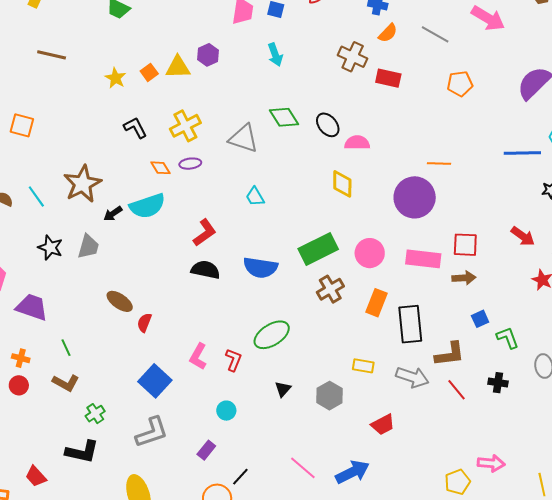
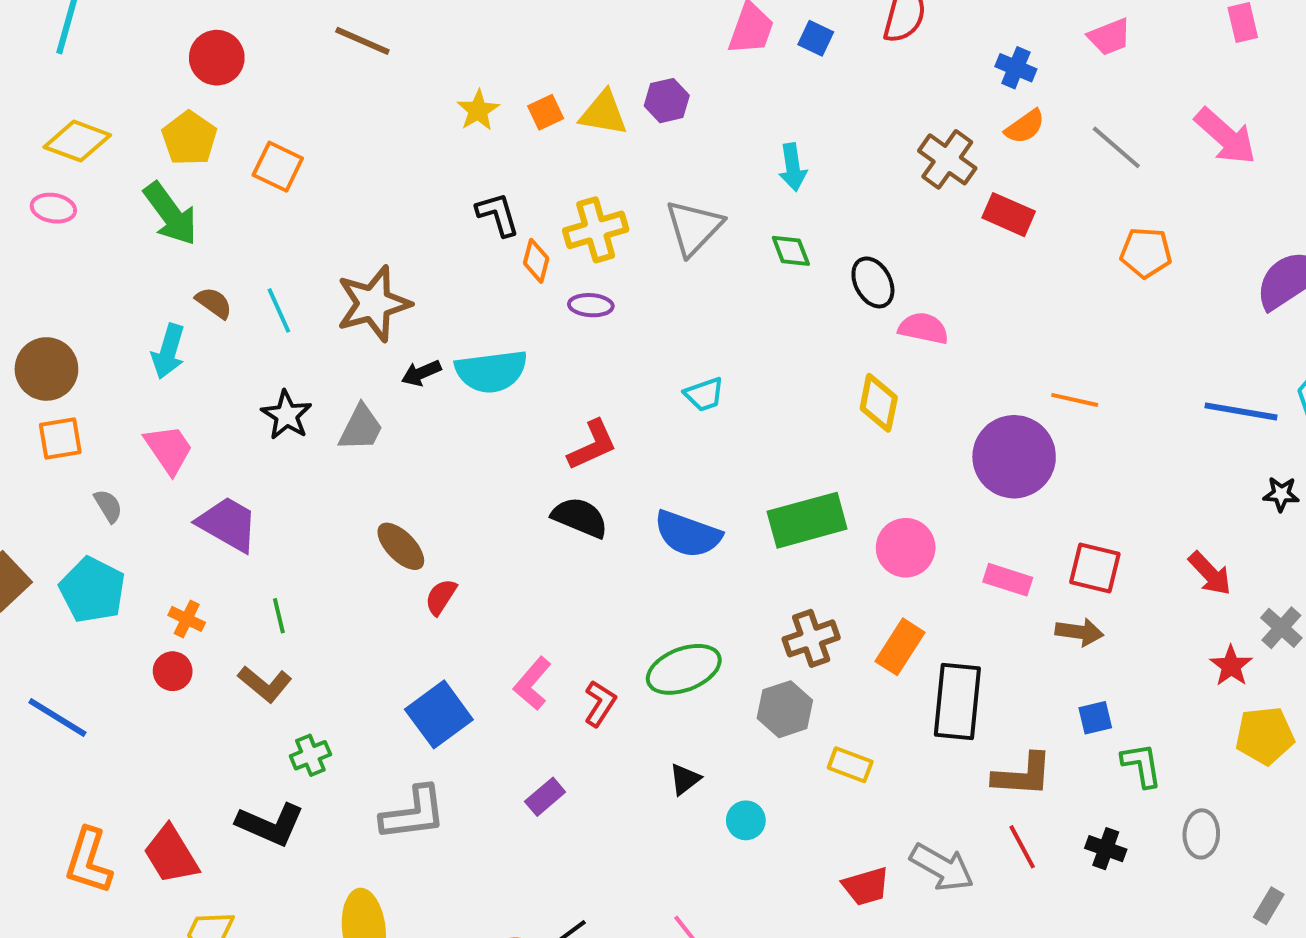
cyan arrow: (275, 55) -> (793, 167), moved
green diamond: (284, 117) -> (791, 251), size x0.7
gray triangle: (244, 138) -> (694, 227), moved, turned 44
orange diamond: (161, 168) -> (536, 261), moved, turned 35
cyan trapezoid: (255, 197) -> (704, 394), turned -90
pink rectangle: (423, 259) -> (1008, 580), size x0.7
brown cross: (330, 289) -> (811, 638), moved
gray arrow: (412, 377) -> (942, 867), moved
gray hexagon: (329, 396) -> (785, 709), moved
cyan circle: (226, 411) -> (746, 820), moved
purple rectangle: (206, 450) -> (545, 797), moved
red trapezoid: (36, 476) -> (171, 855), size x1.4

